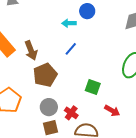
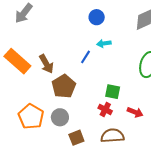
cyan arrow: (69, 23) -> (104, 43), moved
gray circle: (49, 107) -> (60, 117), moved
red cross: (71, 113) -> (105, 109), moved

